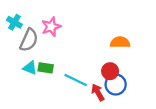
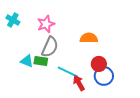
gray semicircle: (29, 40) -> (50, 47), moved
orange semicircle: (120, 42) -> (89, 38), moved
red arrow: (98, 92) -> (79, 83), moved

